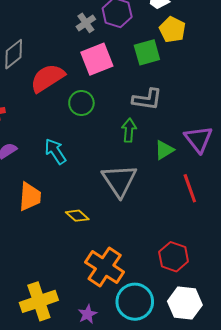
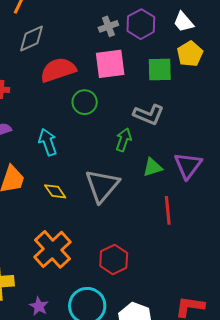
yellow diamond: (77, 216) -> (55, 191), moved
red hexagon: (174, 257) -> (114, 260), moved
orange cross: (105, 267) -> (52, 249), moved
purple star: (88, 314) -> (39, 306), turned -30

